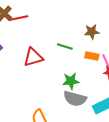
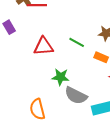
green star: (71, 81) -> (60, 77), moved

